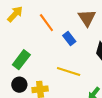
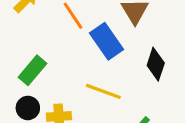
blue rectangle: (69, 38) -> (107, 41), size x1.6

